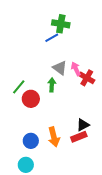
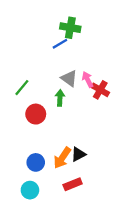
green line: (19, 87) -> (22, 88), moved
black triangle: (83, 125) -> (78, 154), moved
orange arrow: (54, 137) -> (62, 158), turned 48
red rectangle: (79, 137) -> (73, 184), moved

